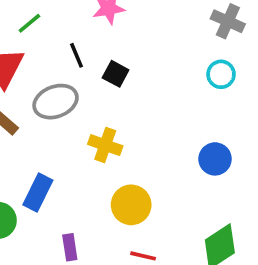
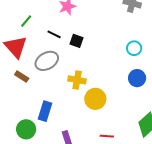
black line: (76, 55) -> (54, 34), turned -32
cyan circle: (221, 74) -> (134, 48), moved
yellow circle: (131, 205) -> (95, 99), moved

